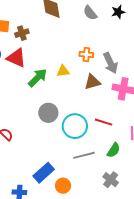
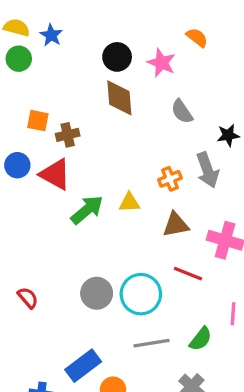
black star: (118, 12) -> (228, 135), moved
orange cross: (86, 55) -> (170, 179), turned -32
gray arrow: (110, 63) -> (208, 170), moved
gray circle: (48, 113) -> (97, 293), moved
red line: (104, 122) -> (188, 274), moved

